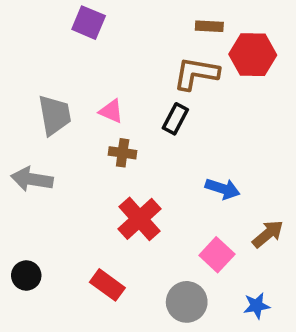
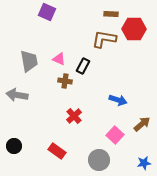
black rectangle: (175, 119) -> (83, 66), moved
red cross: (140, 219) -> (74, 116), size x0.7
blue star: (257, 306) -> (144, 163), moved

